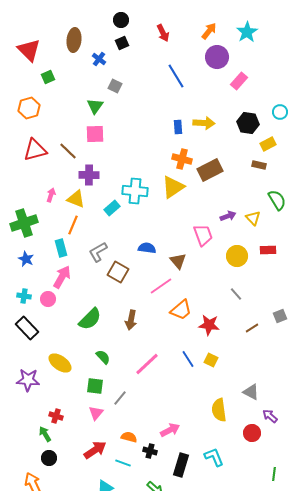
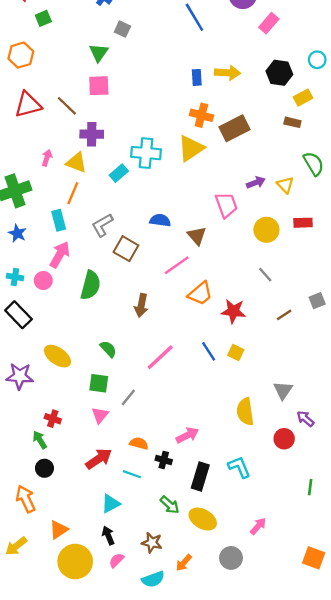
green semicircle: (90, 319) -> (91, 285), moved, turned -30
gray triangle: (251, 392) -> (283, 390), turned 36

